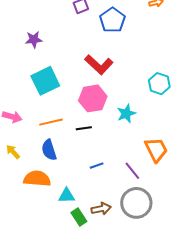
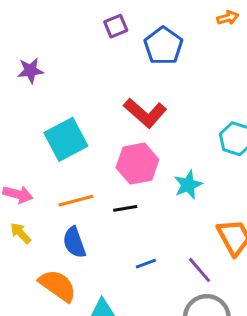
purple star: (34, 39) -> (30, 71), moved
yellow arrow: (13, 152) -> (21, 233), moved
orange semicircle: (37, 179) -> (58, 286), turned 32

